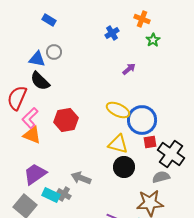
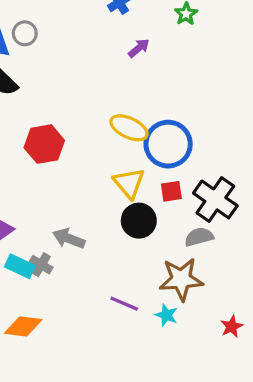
purple arrow: (129, 69) -> (139, 48), moved
red square: (150, 142) -> (171, 191), moved
yellow triangle: (118, 144) -> (129, 183), turned 35

